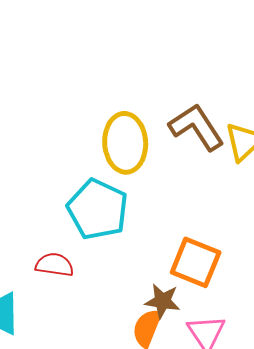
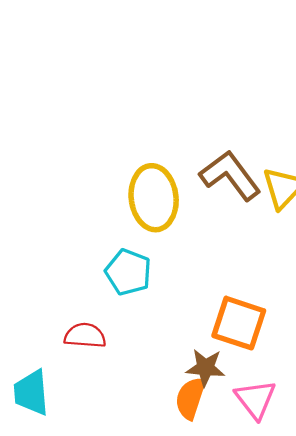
cyan pentagon: (98, 209) -> (128, 272), size x0.7

